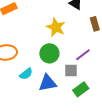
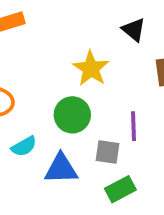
purple line: (83, 55) -> (133, 126), turned -63

